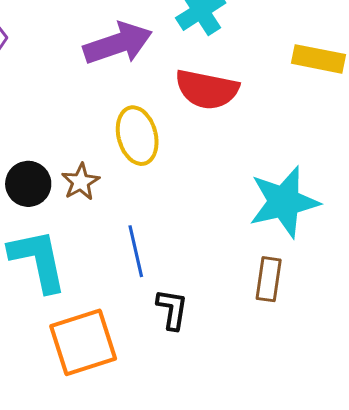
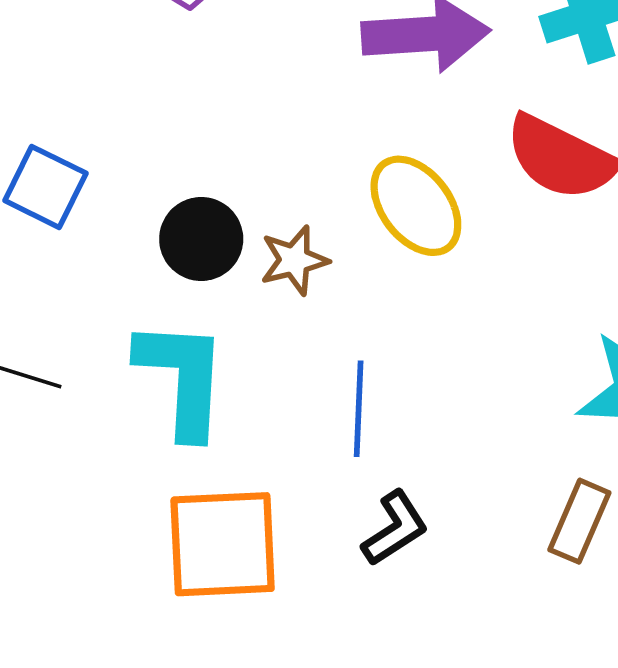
yellow ellipse: (137, 136) -> (416, 206), turned -38
black L-shape: (172, 309) -> (395, 528), turned 33

